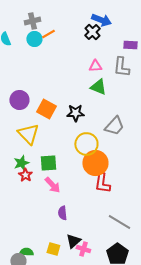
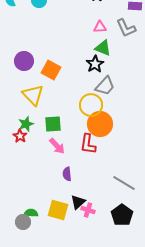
gray L-shape: (121, 67) -> (126, 28), turned -30
black star: (75, 113) -> (95, 64), moved, turned -30
gray trapezoid: (114, 126) -> (105, 86), moved
red star: (25, 175) -> (20, 136), moved
red L-shape: (102, 183) -> (88, 144), moved
yellow square: (53, 249) -> (58, 210), size x1.5

